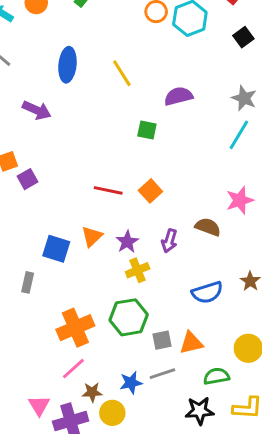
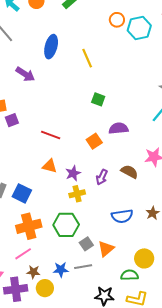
purple semicircle: (178, 96) -> (119, 128), moved
red line: (108, 190) -> (51, 135), moved
orange triangle: (92, 236) -> (50, 166), turned 49
blue square: (56, 249) -> (22, 193), moved
gray square: (162, 340) -> (86, 244), turned -32
orange triangle: (191, 343) -> (106, 249), turned -36
green semicircle: (216, 376) -> (130, 275), moved

